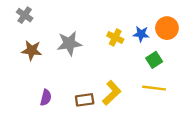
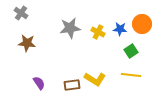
gray star: (69, 43) -> (70, 28), moved
yellow L-shape: (112, 93) -> (95, 79), turned 75
purple semicircle: (46, 98) -> (39, 83), turned -48

